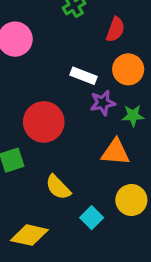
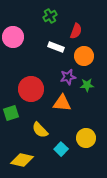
white rectangle: (84, 76) -> (56, 47), moved
orange triangle: (115, 152) -> (62, 103), moved

